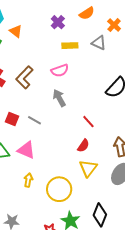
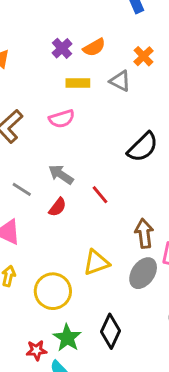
orange semicircle: (87, 13) -> (94, 47), moved
gray arrow: (59, 98) -> (61, 174), moved, turned -30
red semicircle: (83, 146) -> (58, 207), moved
yellow triangle: (88, 168) -> (96, 263), turned 30

